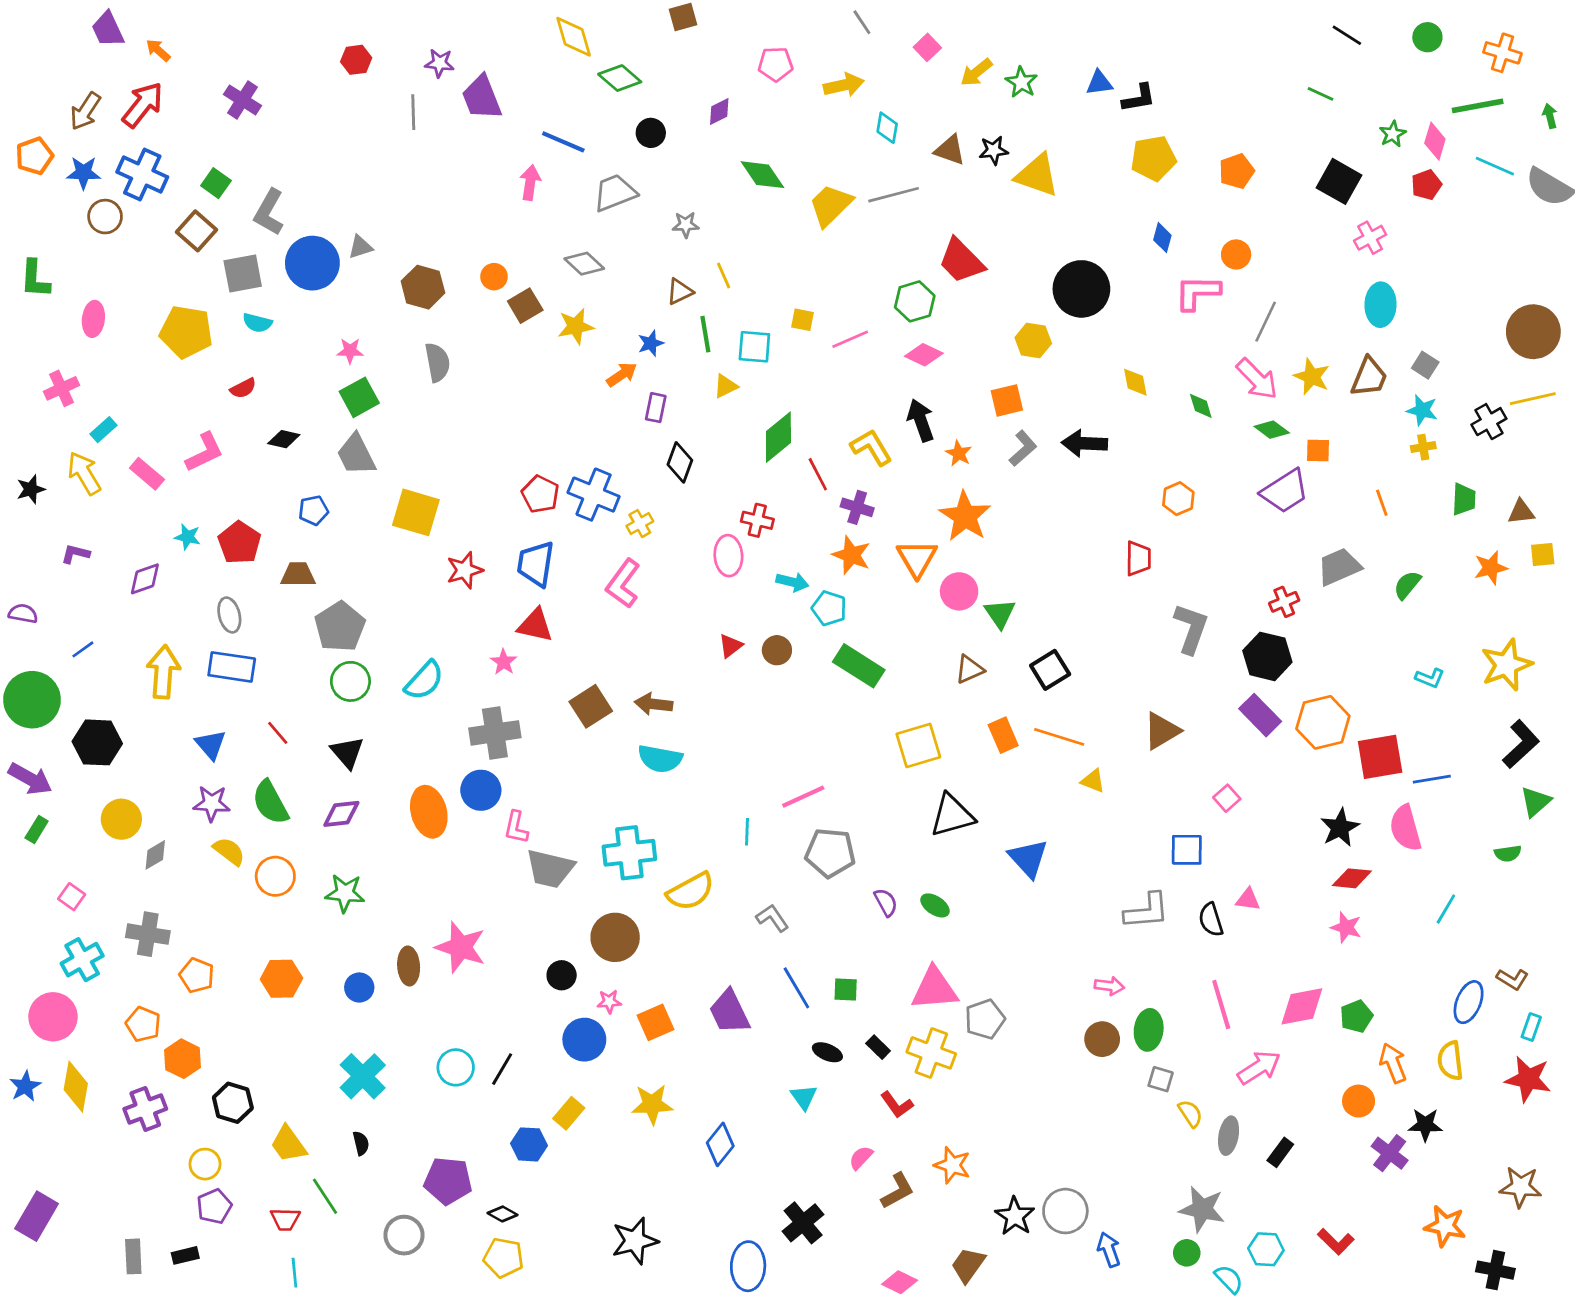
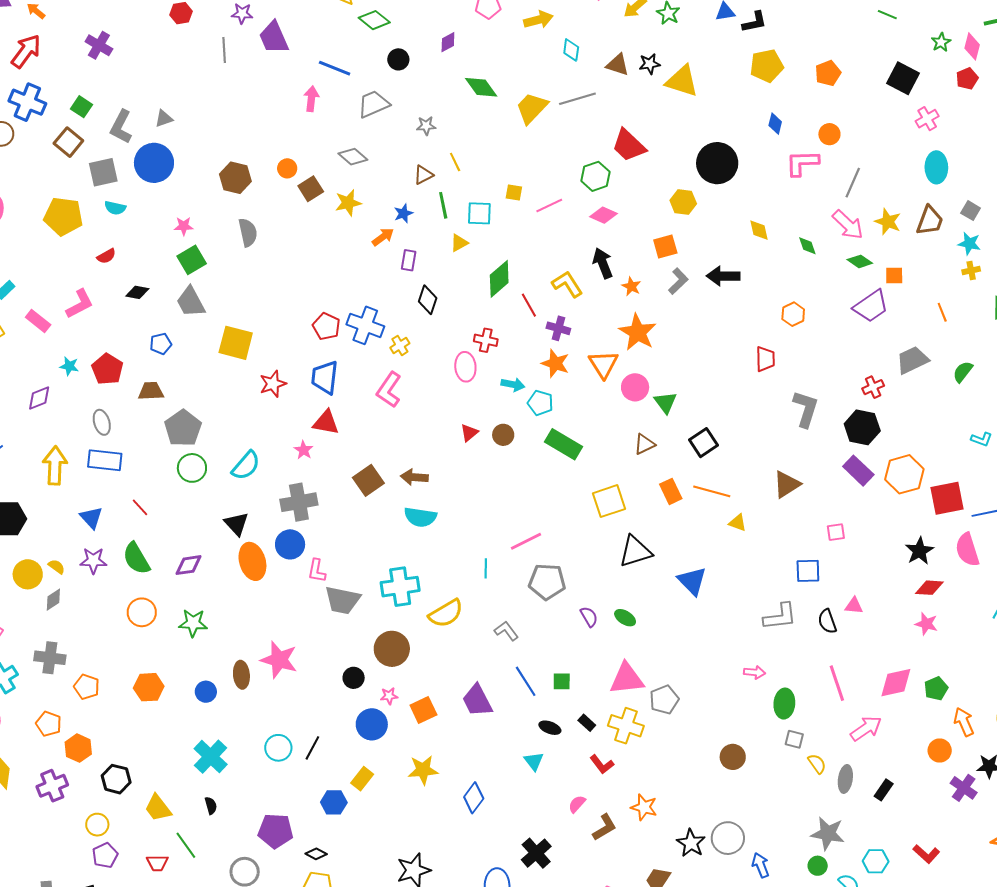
gray triangle: (360, 247) -> (164, 119), moved
black triangle: (347, 752) -> (236, 524), moved
pink square: (1227, 798) -> (836, 532), turned 36
yellow semicircle: (229, 851) -> (57, 567), moved, size x0.7
brown circle: (1102, 1039) -> (733, 757), moved

